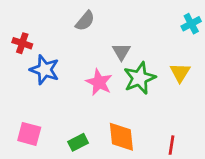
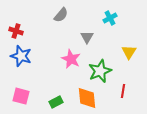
cyan cross: (191, 24) -> (110, 18), moved
blue star: (45, 70) -> (21, 56), moved
green star: (139, 78) -> (100, 71), moved
red line: (172, 145) -> (123, 91), moved

